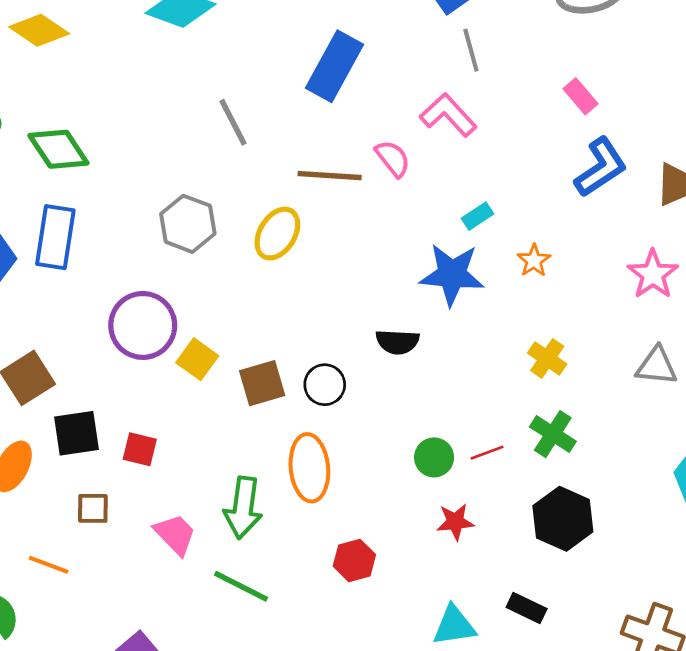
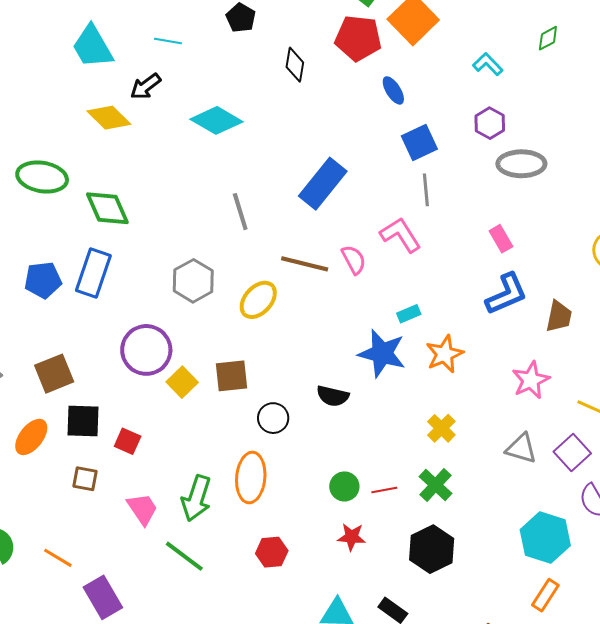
orange star: (534, 261) -> (445, 354), size x1.5
brown square: (262, 383) -> (232, 376), moved
orange line: (49, 565) -> (58, 558), moved

